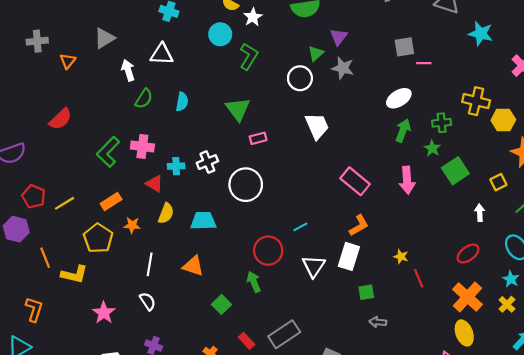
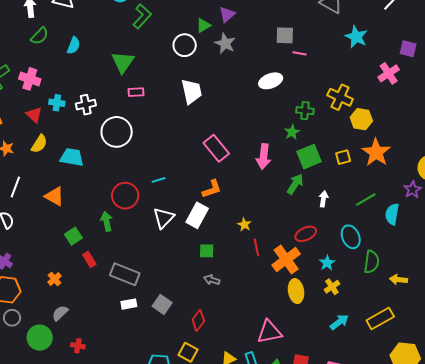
green arrow: (403, 131) -> (295, 184), moved
yellow square: (498, 182) -> (343, 157), moved
cyan star: (511, 279) -> (327, 263), moved
orange cross: (467, 297) -> (286, 259), moved
yellow ellipse: (464, 333) -> (296, 291), moved
gray rectangle: (284, 334) -> (125, 274), turned 44
red rectangle: (247, 341) -> (89, 259), moved

